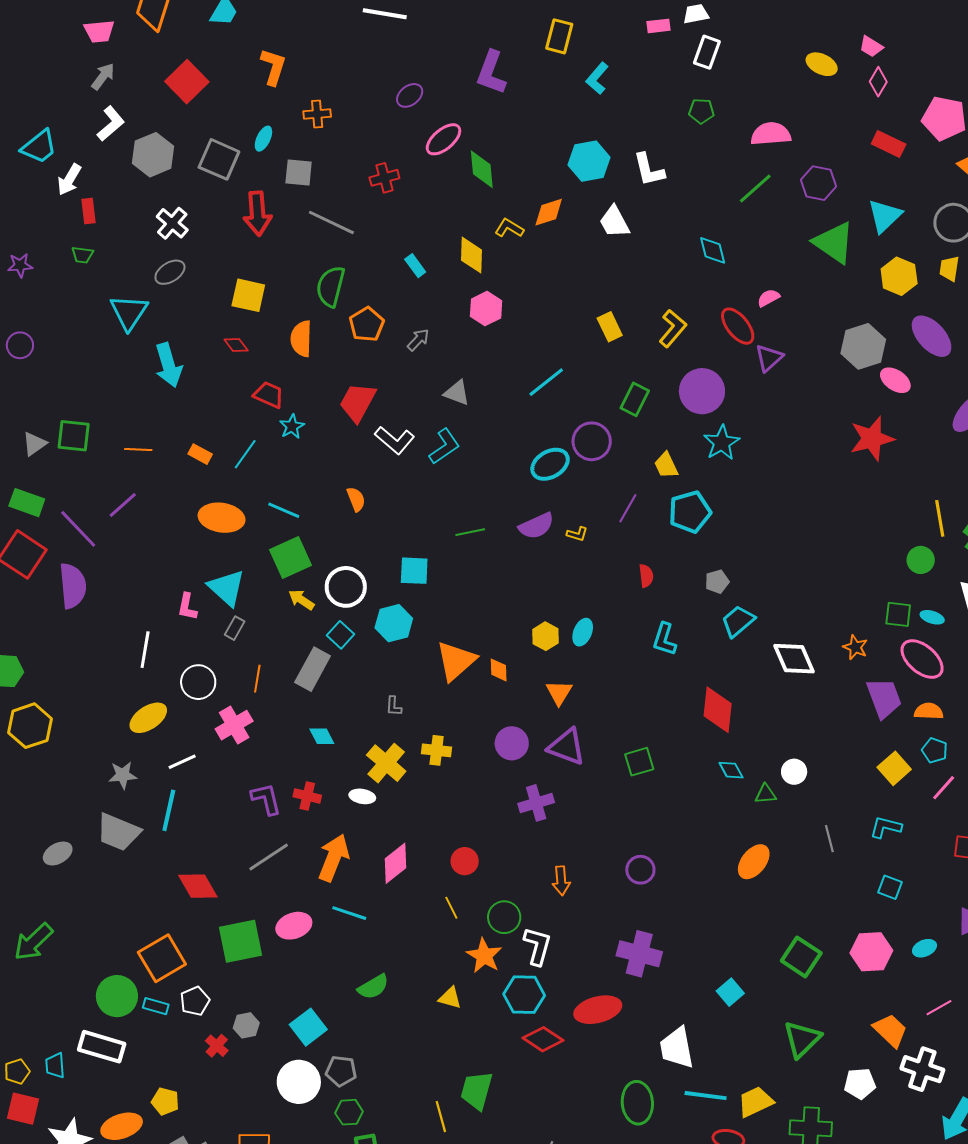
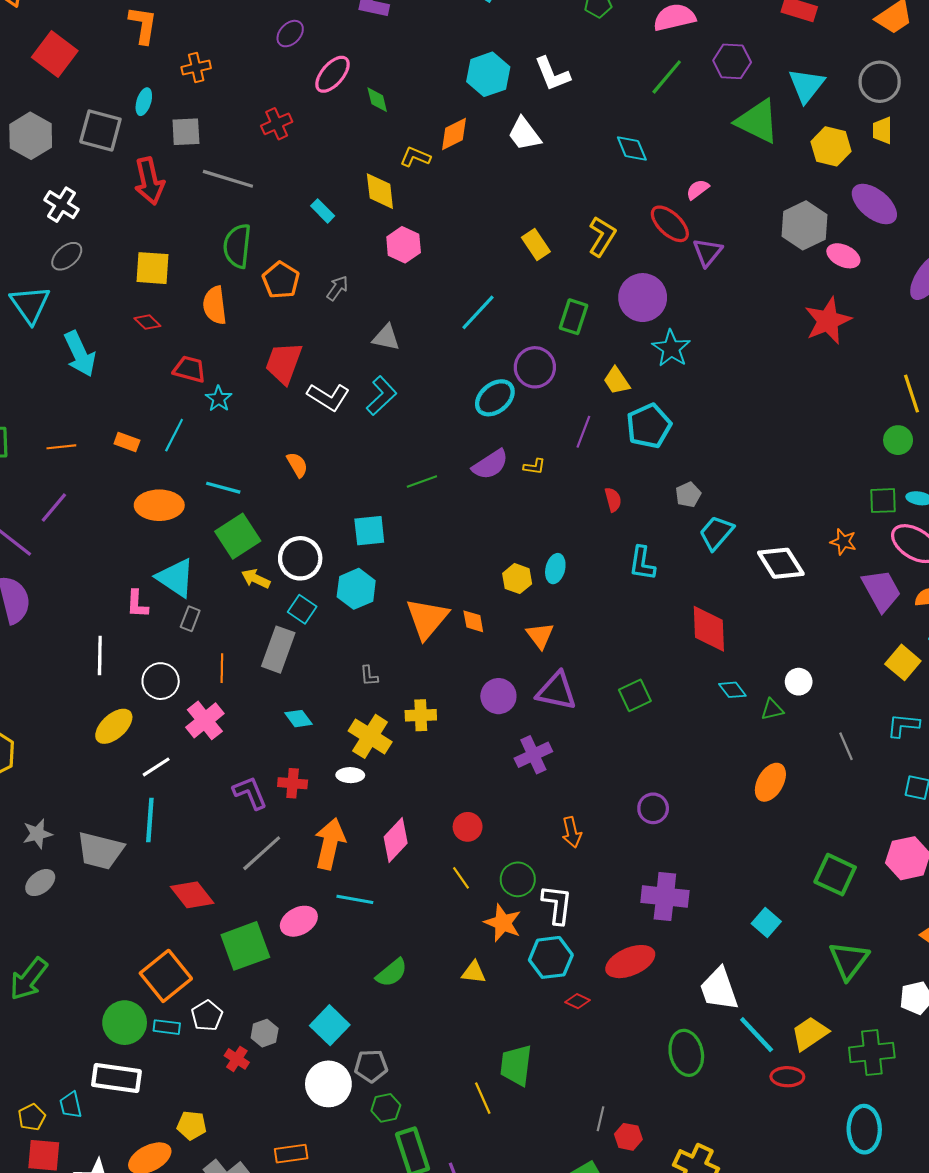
green diamond: (482, 169) -> (377, 100), size x0.7
gray star: (123, 775) -> (37, 834), moved
red diamond: (543, 1039) -> (578, 1001), size x0.6
cyan line: (706, 1096) -> (757, 1035), turned 48

